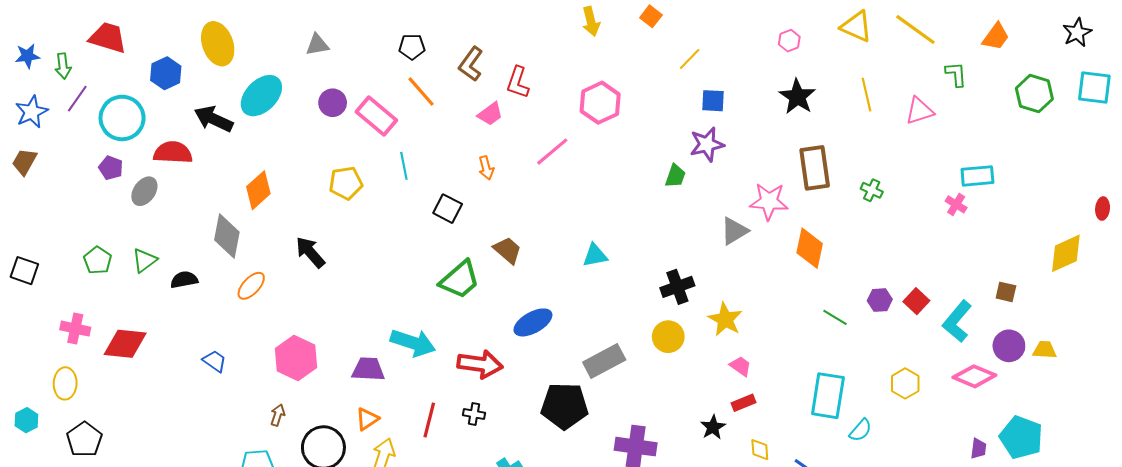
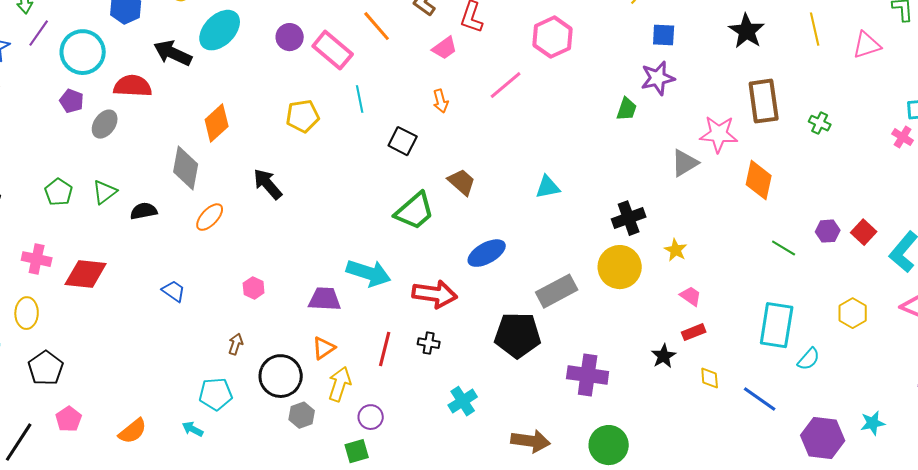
yellow star: (725, 319) -> (676, 250), size x0.7
yellow circle: (668, 337) -> (620, 267), size x1.4
pink hexagon: (296, 358) -> (254, 288), size x0.5

